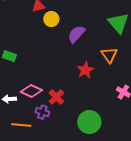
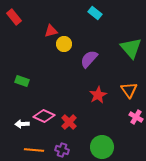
orange triangle: (109, 55) -> (129, 90), moved
purple cross: (42, 112) -> (62, 150), moved

